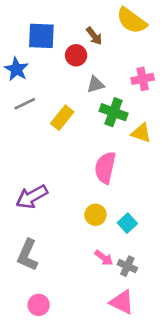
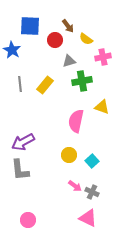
yellow semicircle: (132, 21) -> (86, 39), moved, size x0.6
gray line: (25, 104) -> (20, 84), moved, turned -70
green cross: (114, 112) -> (82, 81), turned -30
yellow triangle: (141, 133) -> (102, 107), moved
gray L-shape: (28, 255) -> (20, 170), moved, turned -30

